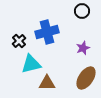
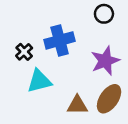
purple star: (83, 48) -> (105, 61), size x1.6
brown triangle: (47, 83) -> (77, 105), moved

